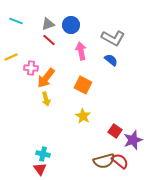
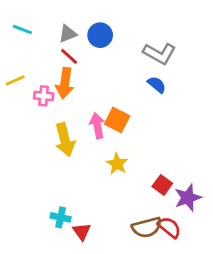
pink arrow: (81, 51) -> (97, 126), moved
orange arrow: (46, 78) -> (65, 83), moved, turned -30
yellow arrow: (46, 99) -> (65, 140), size x1.6
red triangle: (40, 169) -> (82, 232), moved

